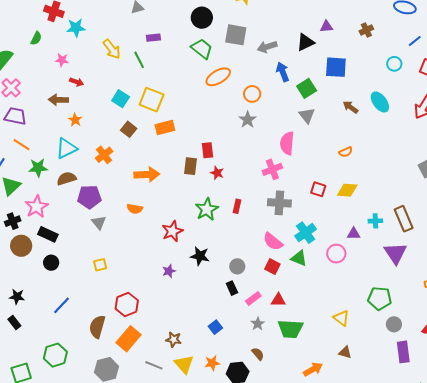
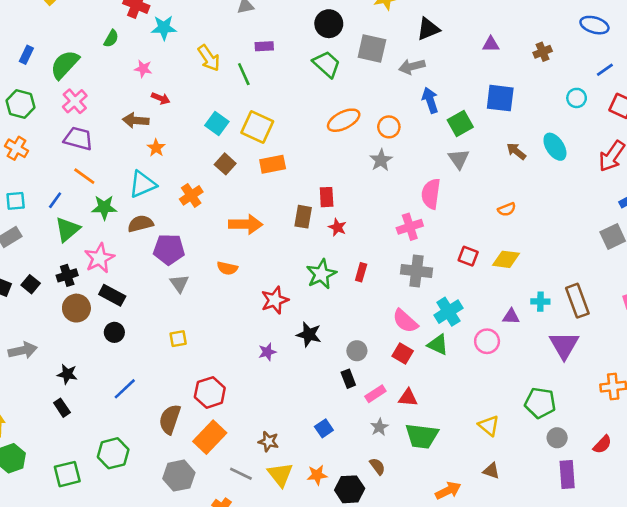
black triangle: (305, 42) -> (428, 29), moved
orange ellipse: (218, 77) -> (344, 120), moved

